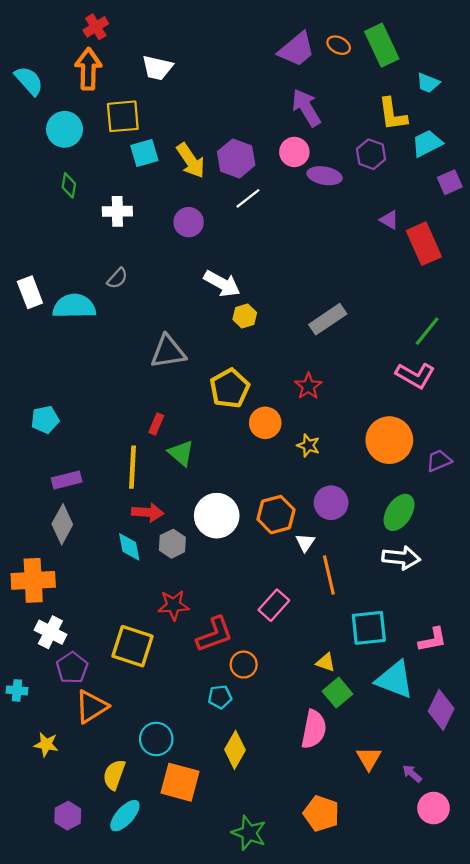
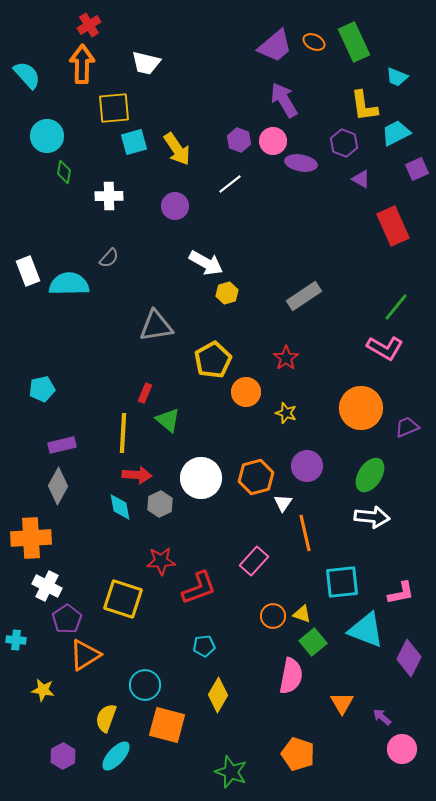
cyan circle: (65, 129) -> (47, 136), moved
purple hexagon: (236, 158) -> (239, 140), moved, size x0.7
purple triangle: (389, 220) -> (361, 179), moved
orange circle: (244, 665) -> (273, 616), moved

